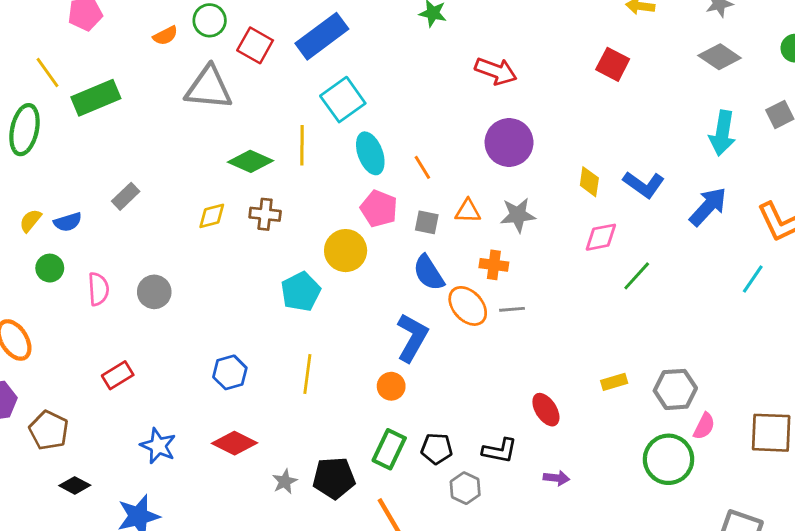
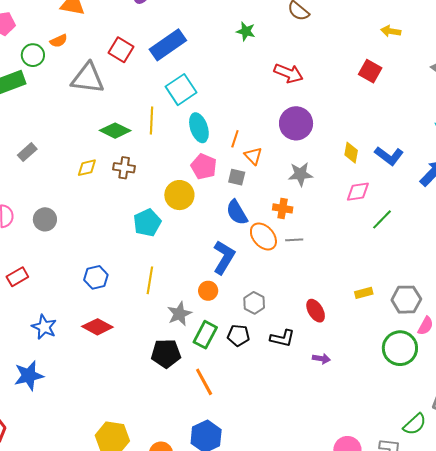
green circle: (210, 20) -> (33, 55), moved
orange line: (422, 167) -> (235, 139), turned 48
orange triangle: (468, 211) -> (253, 156), moved, turned 42
gray star: (285, 481) -> (179, 314), moved, size x1.4
gray hexagon: (465, 488) -> (254, 303), moved

